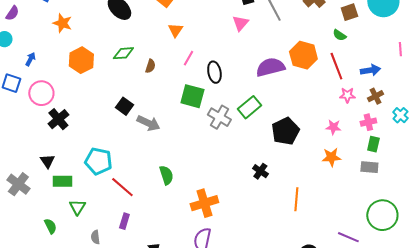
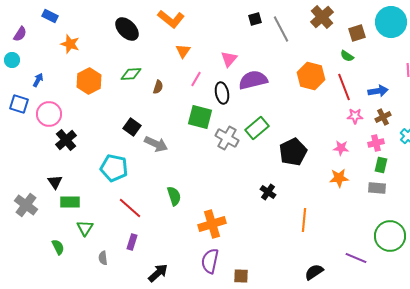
pink triangle: (240, 23) -> (229, 59), moved
purple semicircle: (270, 67) -> (253, 80), moved
cyan pentagon: (98, 161) -> (114, 168), moved

